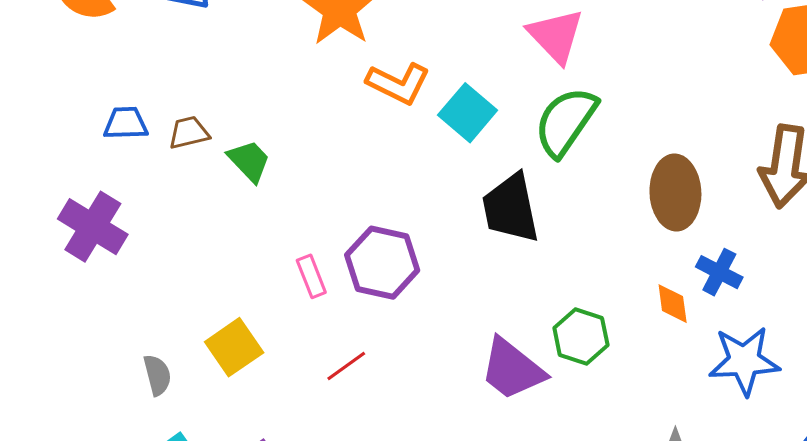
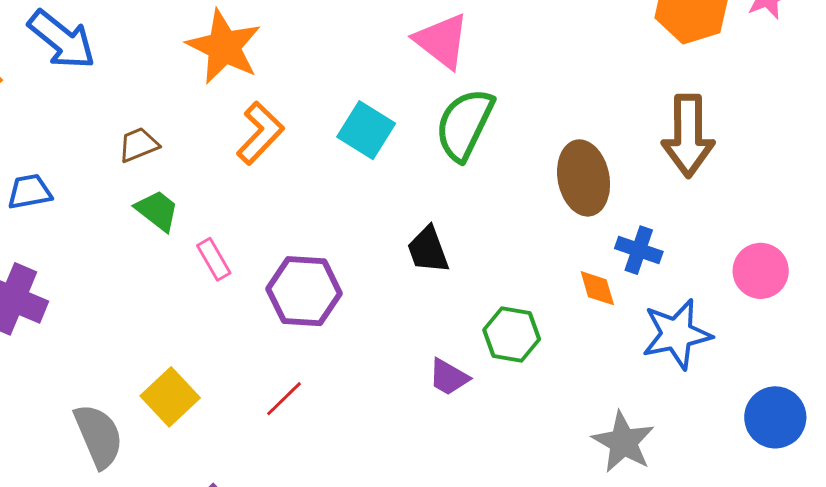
orange L-shape: (398, 83) -> (260, 133), moved, turned -64
brown trapezoid: (189, 133) -> (138, 145), moved
black trapezoid: (511, 208) -> (428, 250), moved, size x0.7
pink rectangle: (311, 276) -> (214, 259), moved
purple trapezoid: (512, 369) -> (449, 377), size x0.6
gray semicircle: (157, 375) -> (99, 436), size x1.6

